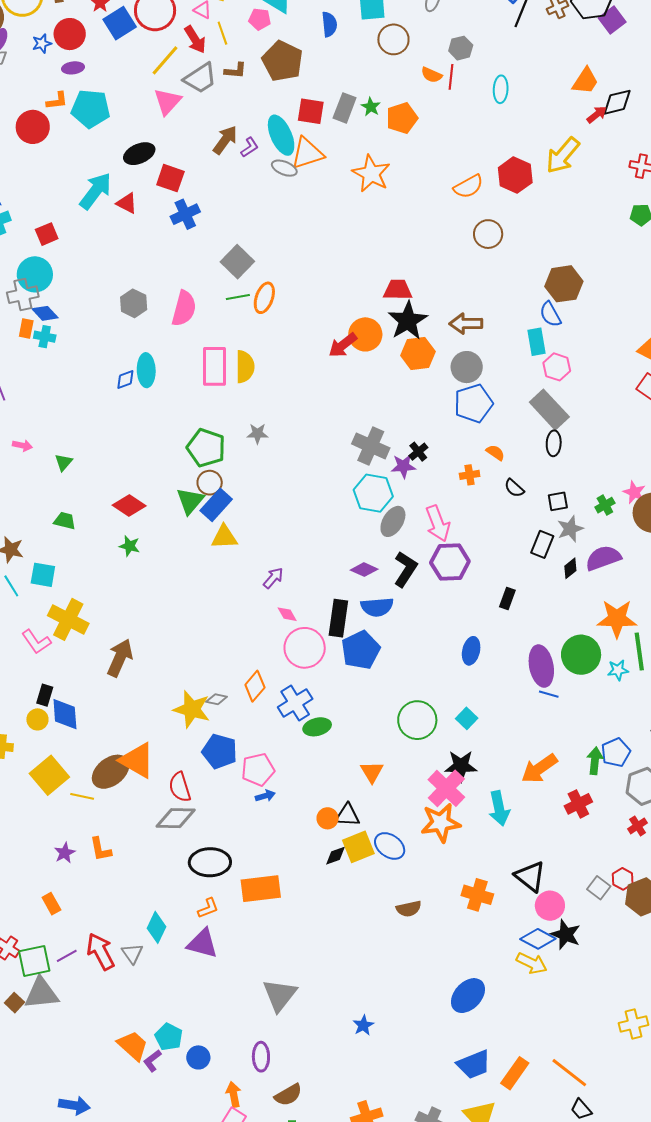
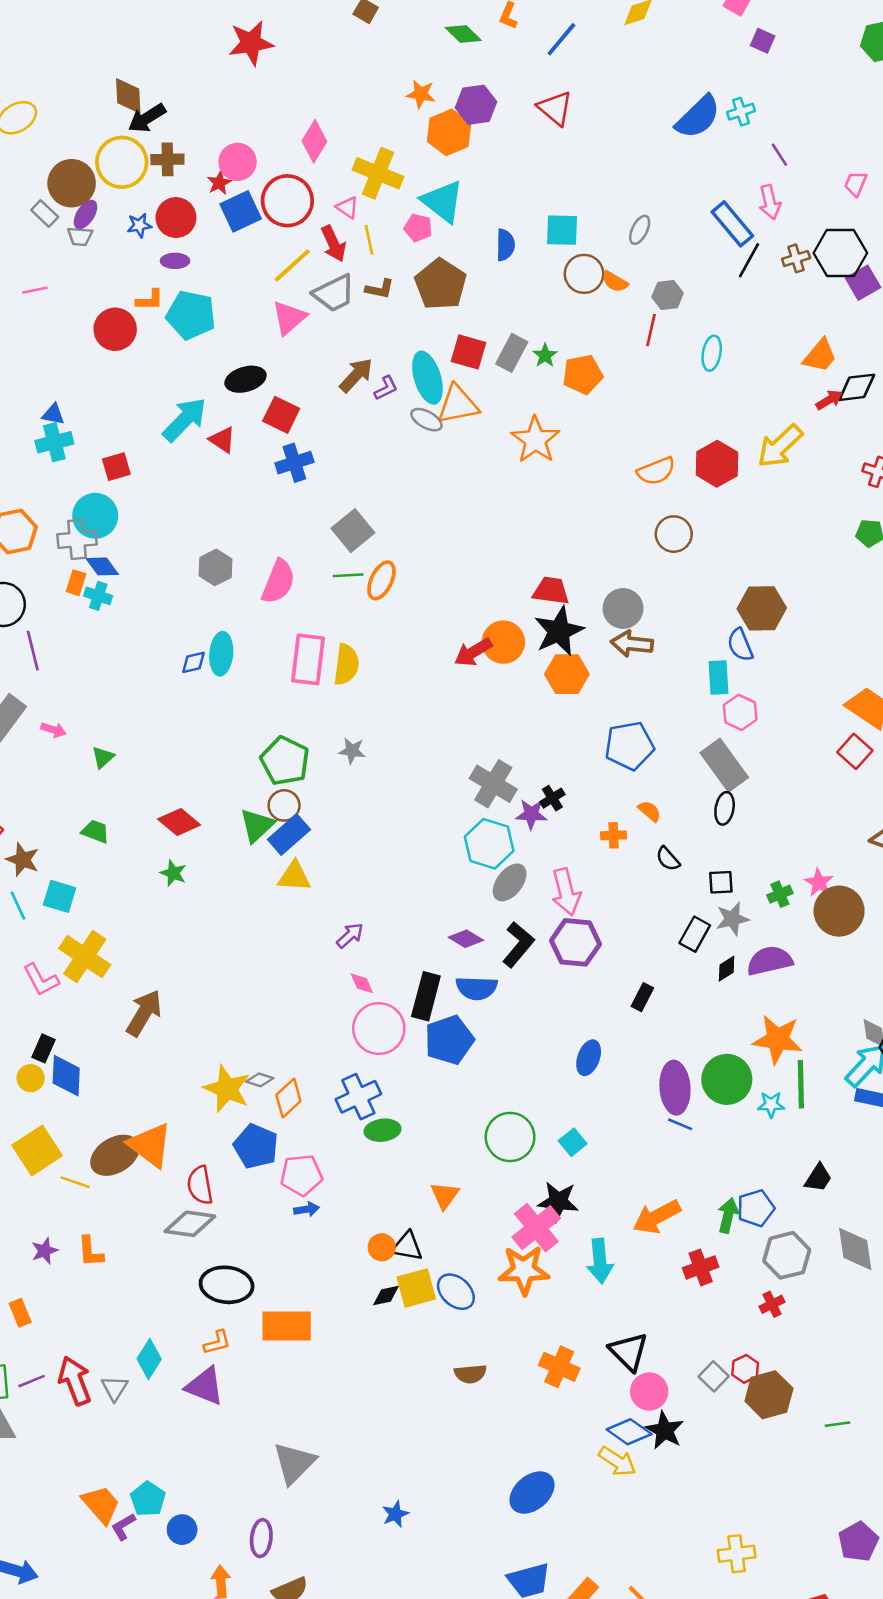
orange semicircle: (432, 75) -> (615, 282), moved
gray circle: (467, 367) -> (623, 608), moved
orange diamond: (255, 686) -> (288, 1098), moved

